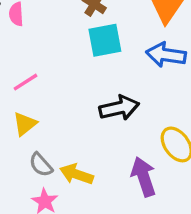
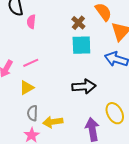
gray semicircle: (41, 165) -> (32, 113), turned 35
yellow arrow: (77, 174) -> (53, 122), turned -36

